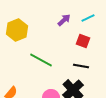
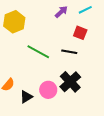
black line: (81, 66) -> (69, 52), moved

